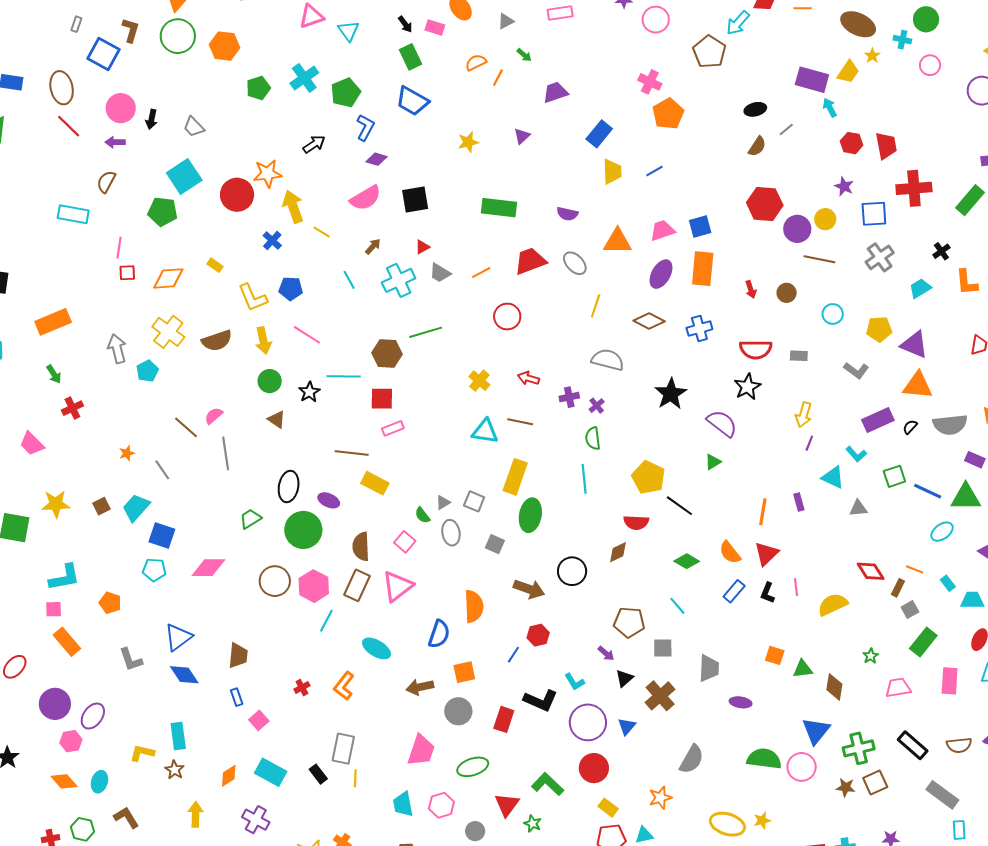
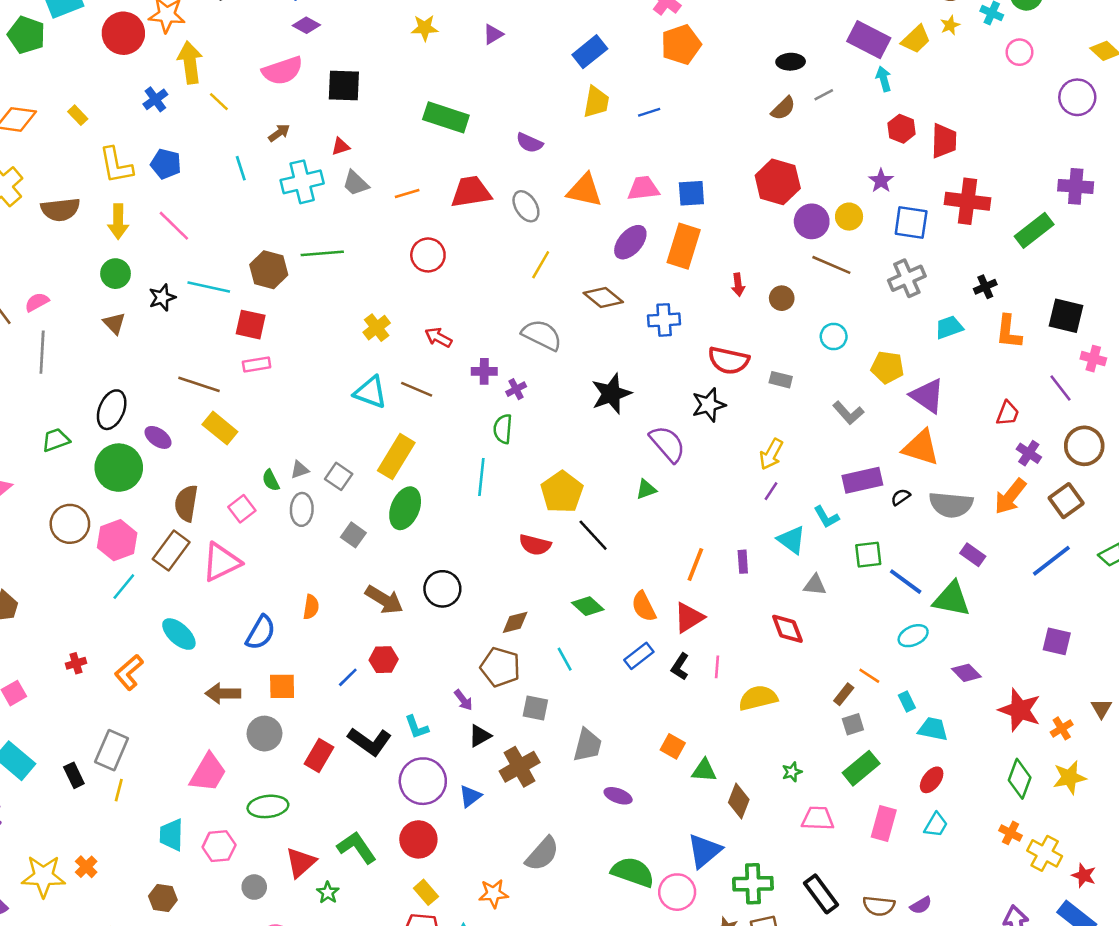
brown diamond: (618, 552) -> (515, 622), moved
red diamond: (871, 571) -> (787, 629), moved
orange semicircle: (474, 606) -> (311, 607), size x0.6

